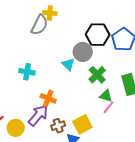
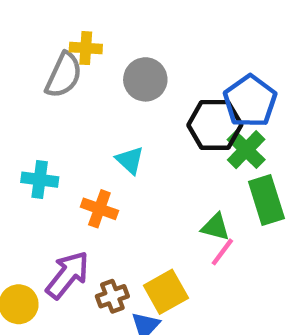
black hexagon: (98, 35) -> (215, 125), moved
gray circle: (83, 52) -> (145, 79), moved
green cross: (97, 75) -> (246, 150), moved
orange cross: (48, 98) -> (99, 209), moved

